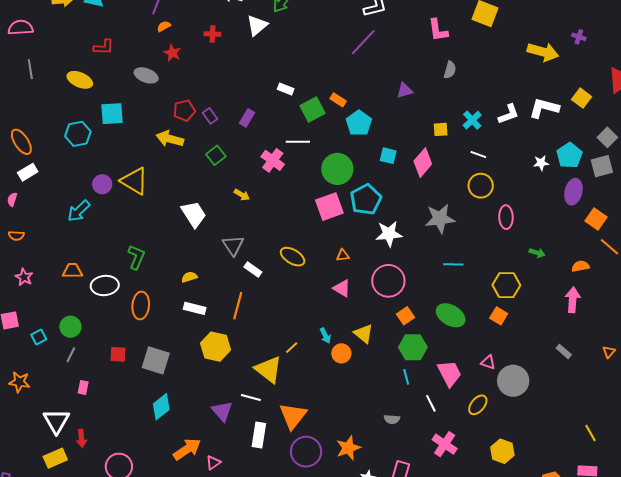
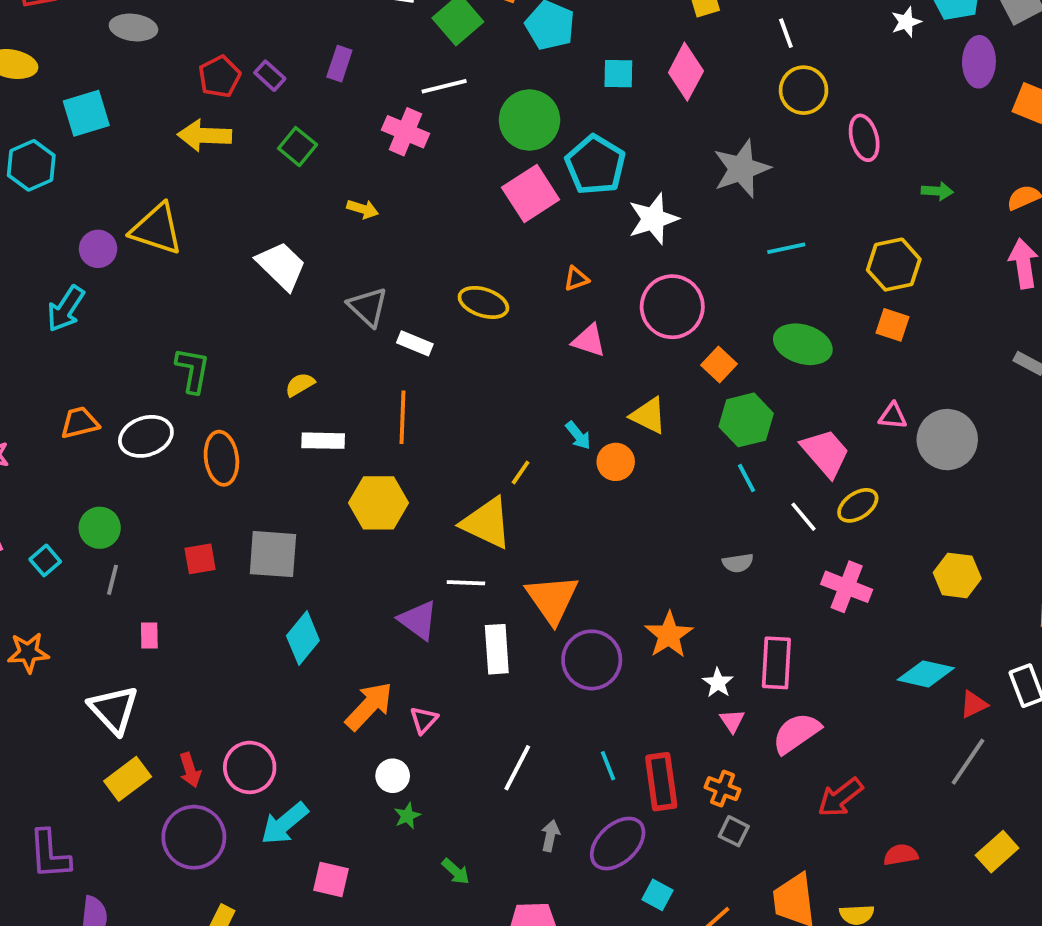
white line: (478, 155) -> (786, 33), turned 63
yellow ellipse: (478, 405) -> (858, 505), moved, turned 30
red arrow: (81, 438) -> (190, 770), moved

